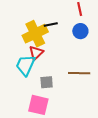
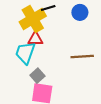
red triangle: (36, 53) -> (35, 39), turned 49
gray square: (47, 82) -> (37, 76), moved, turned -32

